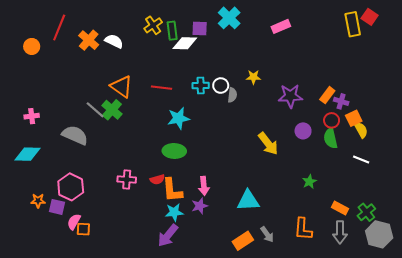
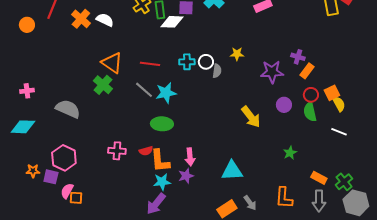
purple cross: (341, 101) -> (298, 57), moved
gray line: (95, 110) -> (144, 90), moved

